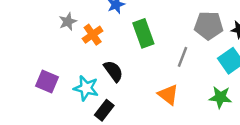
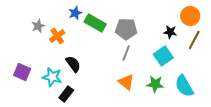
gray pentagon: (209, 26) -> (126, 29), moved
green rectangle: (143, 33) -> (95, 23), moved, turned -40
orange triangle: (168, 95) -> (126, 82), moved

